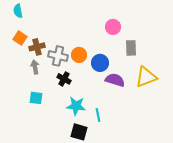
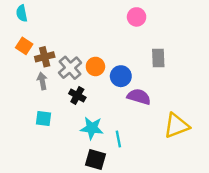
pink circle: (113, 27) -> (137, 17), moved
gray cross: (58, 56) -> (70, 68), turned 36
yellow triangle: (146, 77) -> (176, 126), moved

